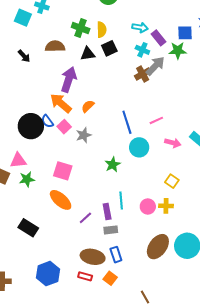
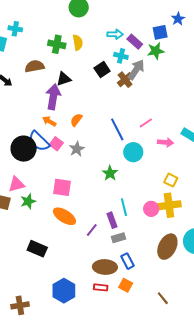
black square: (109, 48) -> (102, 70), moved
black triangle: (88, 54) -> (64, 79), moved
orange arrow: (61, 103) -> (49, 121), size x0.6
blue semicircle: (47, 121) -> (39, 141), size x1.6
yellow cross: (166, 206) -> (169, 205), size x1.6

